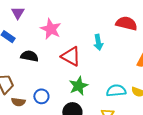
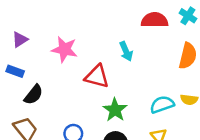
purple triangle: (18, 13) -> (20, 40), turned 40
black semicircle: (29, 56) -> (34, 95), moved, turned 132

